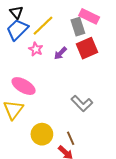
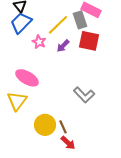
yellow line: (43, 26) -> (58, 25), moved
red square: (87, 48) -> (89, 41), turned 35
brown line: (71, 138) -> (63, 127), moved

